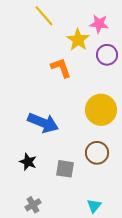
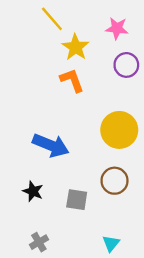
yellow star: (78, 40) -> (76, 47), moved

